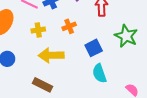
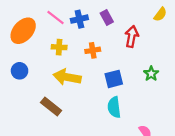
green star: (126, 36) -> (151, 74), size x0.6

